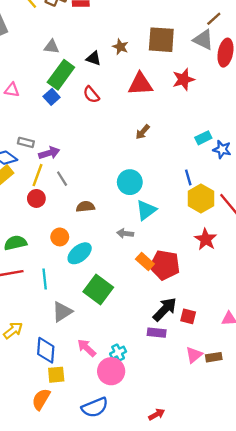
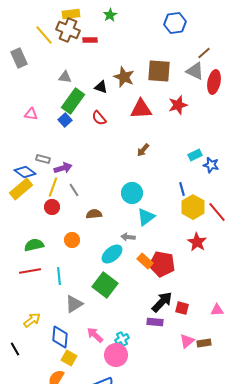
brown star: (120, 47) -> (124, 77), size x1.5
cyan ellipse: (80, 253) -> (112, 254), moved
yellow square: (56, 375) -> (69, 358), turned 35

